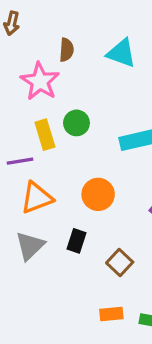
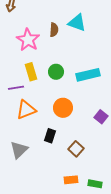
brown semicircle: (67, 50) -> (54, 30), moved
green circle: (76, 123) -> (56, 72), moved
gray triangle: (30, 246) -> (19, 150), moved

